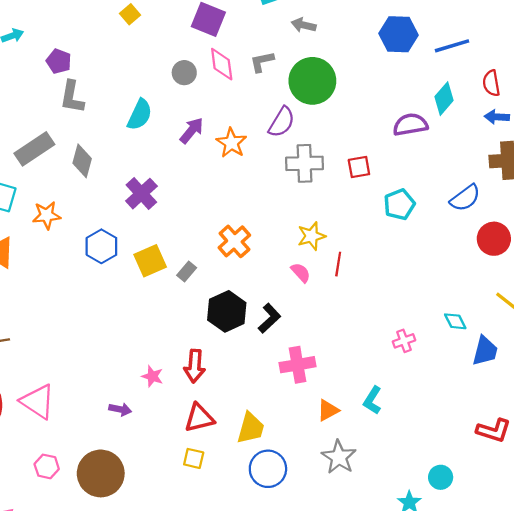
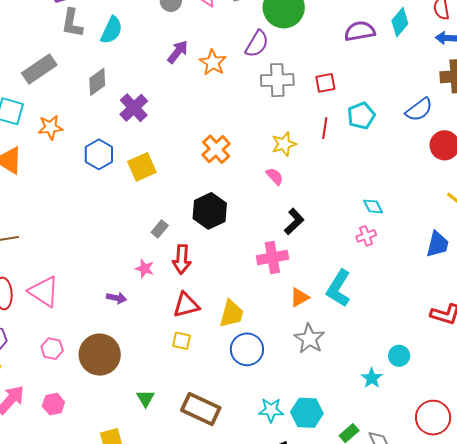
cyan semicircle: (140, 115) -> (112, 30), moved
purple semicircle: (410, 125) -> (360, 31), moved
gray diamond: (82, 161) -> (97, 82), moved, turned 40
red line: (338, 264) -> (325, 128), moved
gray rectangle: (187, 272) -> (160, 229), moved
black L-shape: (269, 318) -> (294, 221), moved
cyan diamond: (455, 321) -> (373, 206), moved
cyan L-shape: (372, 400) -> (339, 288), size x1.5

